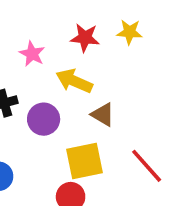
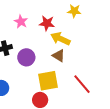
red star: (85, 38) -> (47, 23), moved
yellow arrow: (74, 81) -> (60, 39), moved

